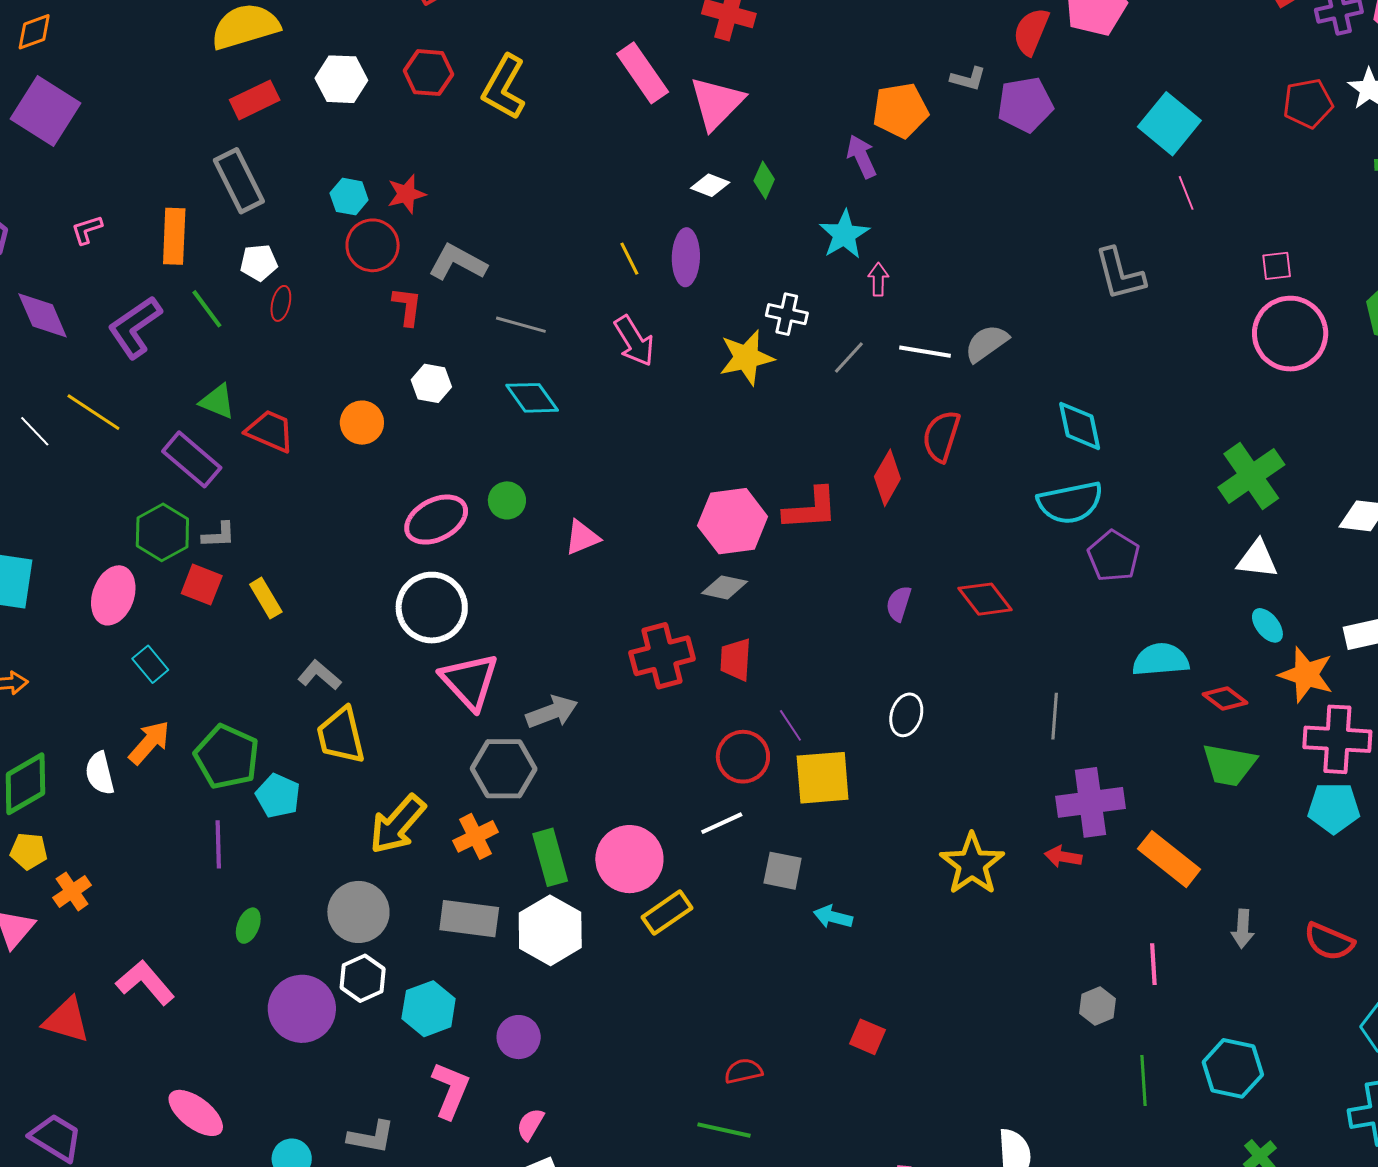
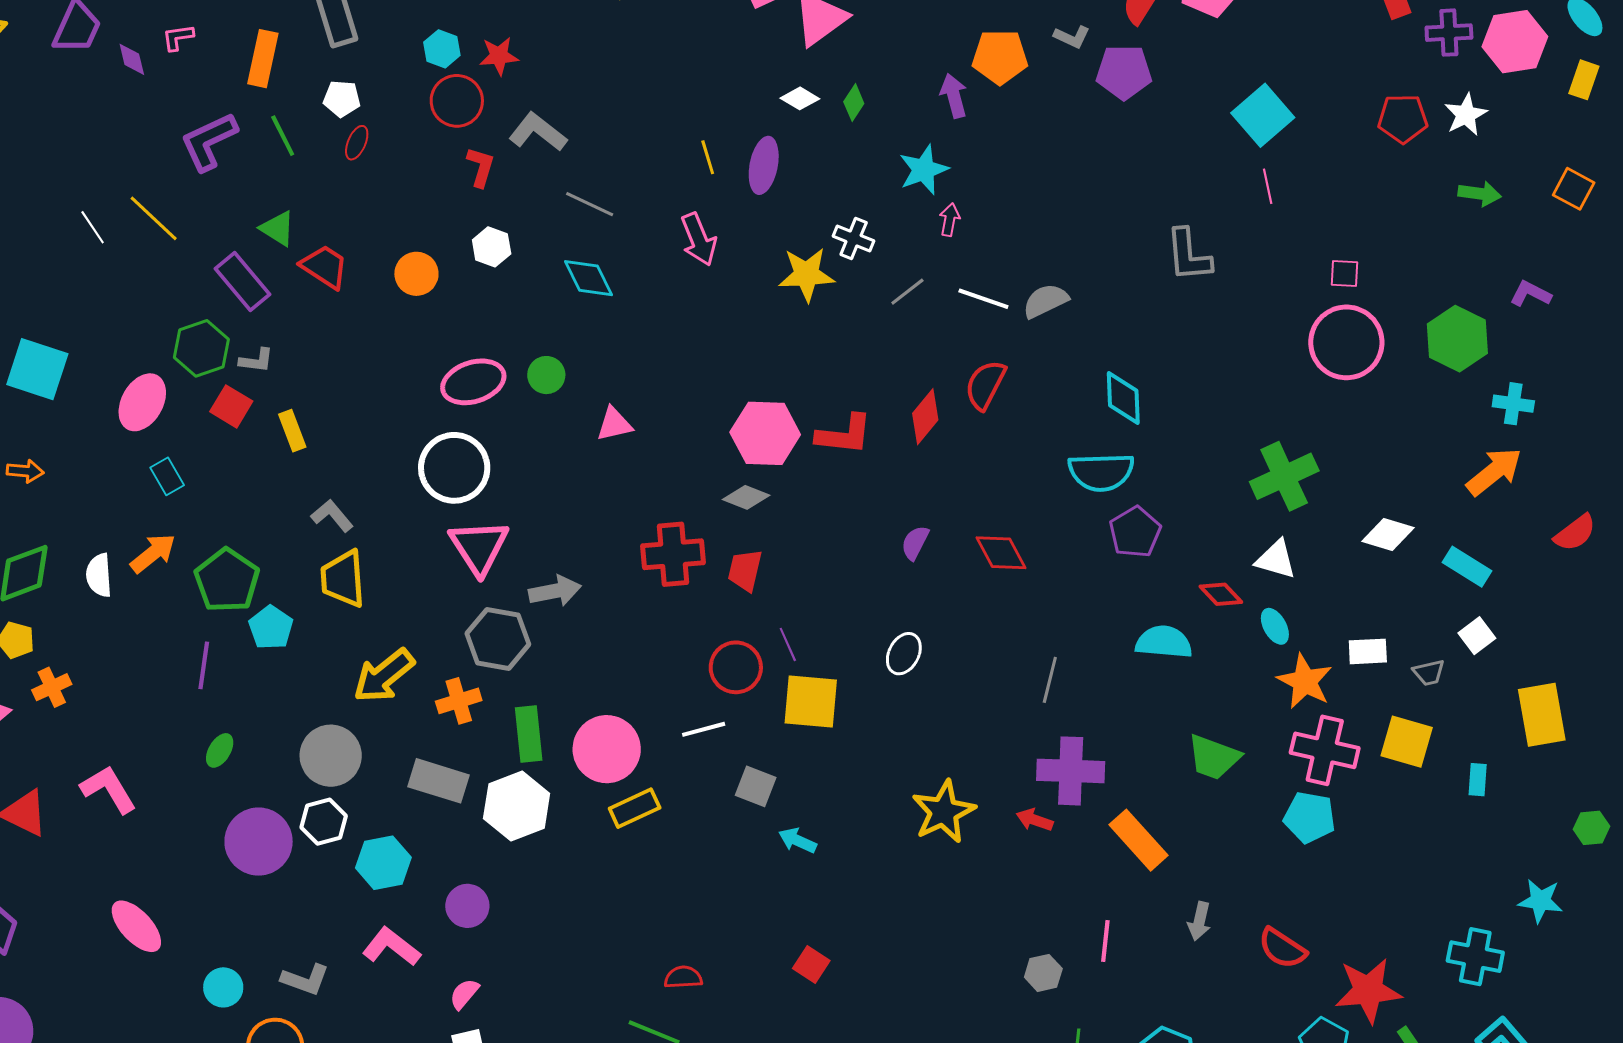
purple diamond: (43, 315) -> (132, 59), moved, size x0.6
red diamond: (1225, 698) -> (1221, 594), moved
pink L-shape: (450, 1090) -> (391, 947), turned -84

